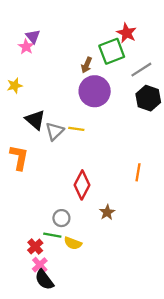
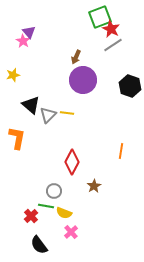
green square: (112, 51) -> (100, 17), moved
gray line: (141, 70) -> (113, 45), moved
pink cross: (40, 265) -> (71, 232), moved

